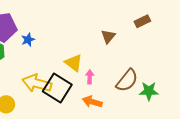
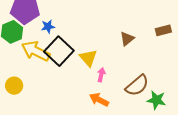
yellow arrow: (37, 83) -> (36, 51), moved
black square: (57, 88) -> (59, 51), moved

